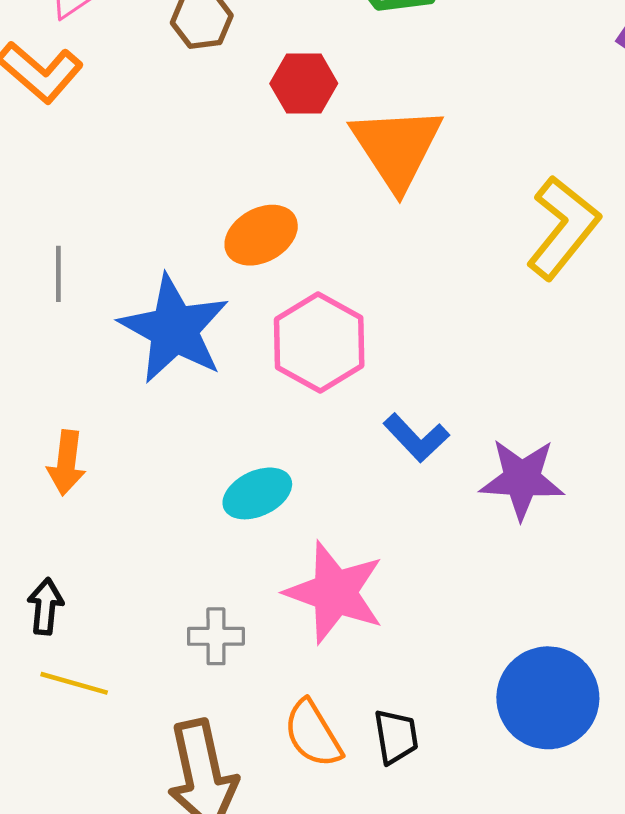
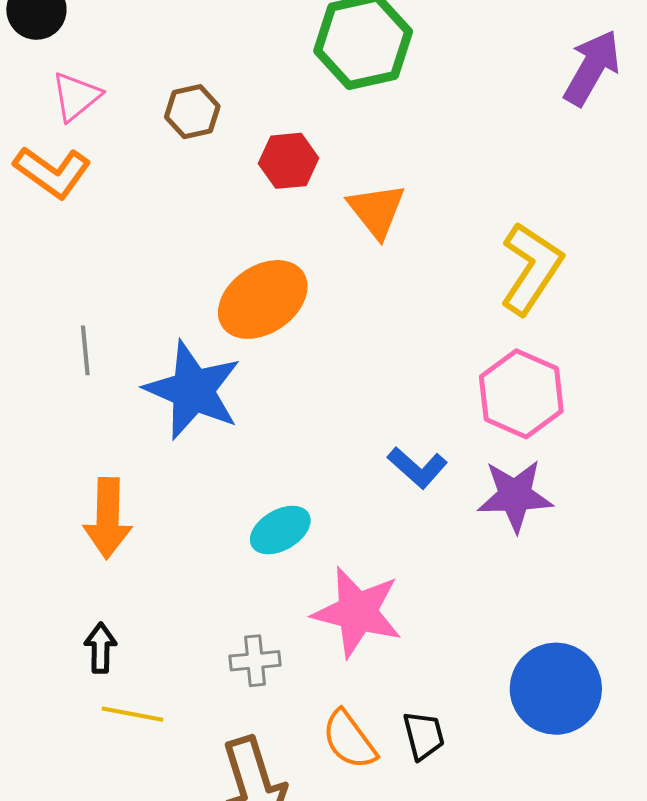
orange triangle: (397, 148) -> (377, 210), size x0.7
orange ellipse: (261, 235) -> (263, 299), size x1.4
pink hexagon: (319, 342) -> (521, 394), moved
orange arrow: (66, 463) -> (108, 518), size x1.4

